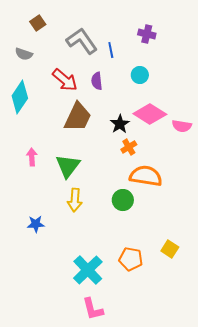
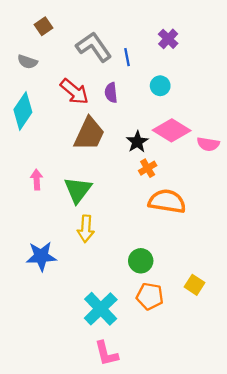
purple cross: (147, 34) -> (168, 39), turned 30
green circle: (123, 200) -> (141, 261), moved
blue star: (36, 224) -> (41, 256), size x1.5

